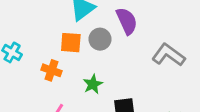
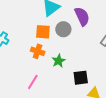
orange cross: (51, 70) -> (38, 51), moved

